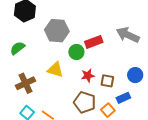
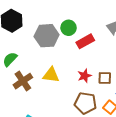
green circle: (76, 52) -> (69, 28), moved
brown cross: (25, 83) -> (23, 81), moved

